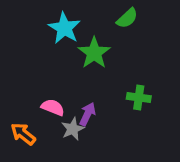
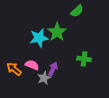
cyan star: (64, 28) -> (39, 38), moved, turned 30
orange arrow: (23, 134) -> (14, 69), moved

